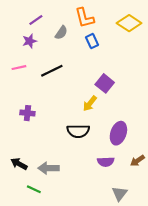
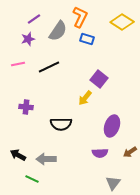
orange L-shape: (85, 18) -> (80, 17), turned -140
gray semicircle: (61, 33) -> (58, 31), size x1.5
blue rectangle: (92, 41) -> (87, 39), turned -48
black semicircle: (78, 131) -> (61, 124), moved

